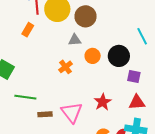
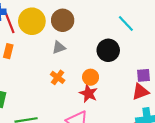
orange circle: (93, 56) -> (91, 77), moved
purple square: (134, 76) -> (144, 75), moved
red star: (103, 102) -> (88, 93), moved

